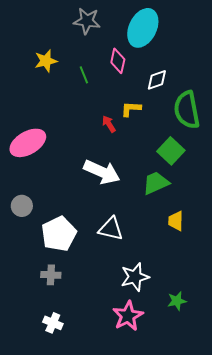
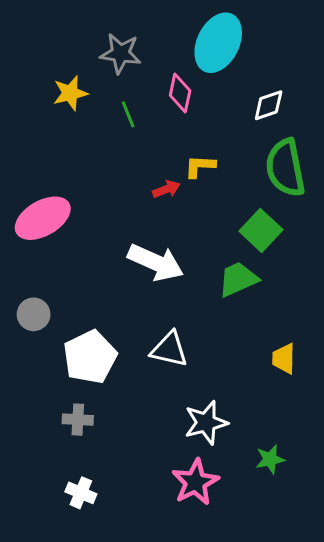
gray star: (87, 21) -> (121, 53), moved
white diamond: (157, 80) -> (269, 105), moved
red arrow: (109, 124) -> (166, 189), turned 102
yellow trapezoid: (176, 221) -> (284, 359), moved

